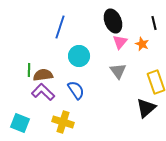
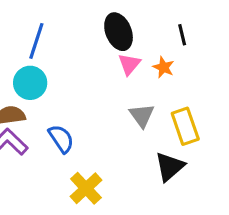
cyan circle: (79, 56) -> (30, 83), moved
gray triangle: (118, 71) -> (142, 115), moved
yellow cross: (63, 122) -> (86, 188), moved, turned 30

